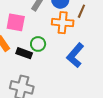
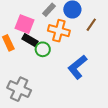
orange cross: (63, 23) -> (59, 31), moved
black rectangle: (24, 53) -> (30, 40), moved

